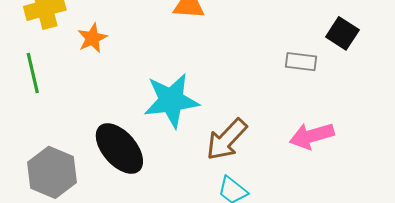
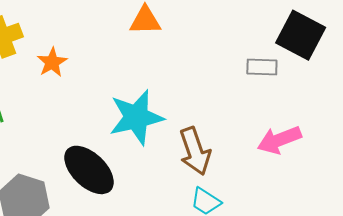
black square: (342, 33) -> (301, 35), size x1.5
brown arrow: (227, 139) -> (195, 151), turned -57

